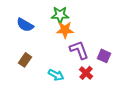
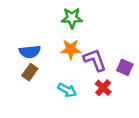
blue semicircle: (25, 25) -> (30, 52), moved, turned -36
orange star: (65, 30) -> (71, 49), moved

